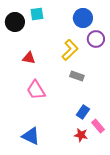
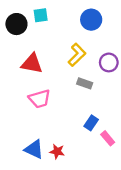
purple circle: (96, 39) -> (109, 62), moved
red triangle: (29, 58) -> (32, 64), size x1.5
pink trapezoid: (36, 90) -> (40, 99), turned -75
red star: (81, 135) -> (57, 151), moved

